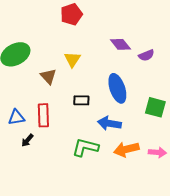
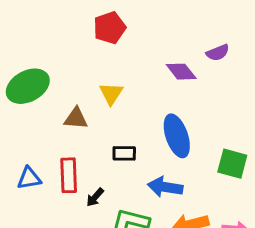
purple semicircle: (146, 55) -> (218, 53), moved
brown triangle: (48, 76) -> (76, 118), turned -42
black arrow: (27, 140) -> (95, 197), moved

